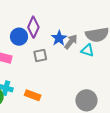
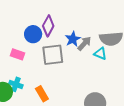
gray square: (40, 55) -> (53, 55), size x1.6
orange rectangle: (33, 95) -> (42, 94), turned 35

